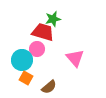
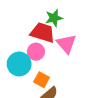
pink triangle: (75, 58) -> (66, 44), moved
orange square: (26, 78) -> (42, 80), moved

